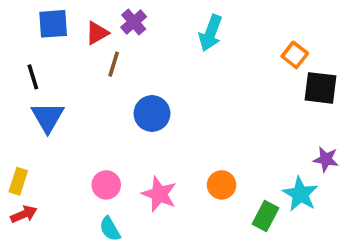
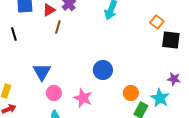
blue circle: (152, 114) -> (103, 70), moved
blue triangle: (48, 117) -> (42, 72), moved
orange circle: (222, 185) -> (131, 93), moved

